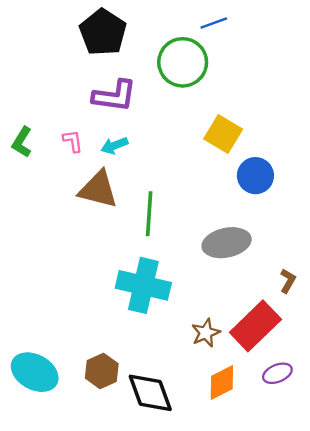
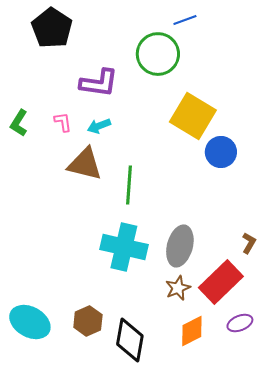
black pentagon: (103, 32) -> (52, 28), moved
yellow square: (223, 134) -> (193, 116), size x1.4
gray ellipse: (227, 243) -> (180, 246), moved, turned -63
black diamond: (150, 393) -> (130, 340), turned 30

